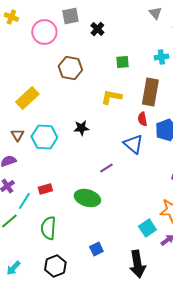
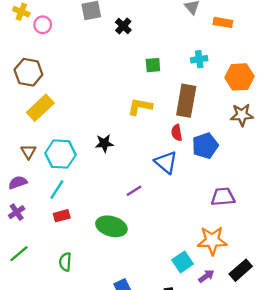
pink circle: (44, 32) -> (43, 25), moved, size x0.6
brown hexagon: (70, 68) -> (28, 72), moved
cyan line: (24, 201) -> (57, 190), moved
green semicircle: (48, 228) -> (65, 262), size x0.7

